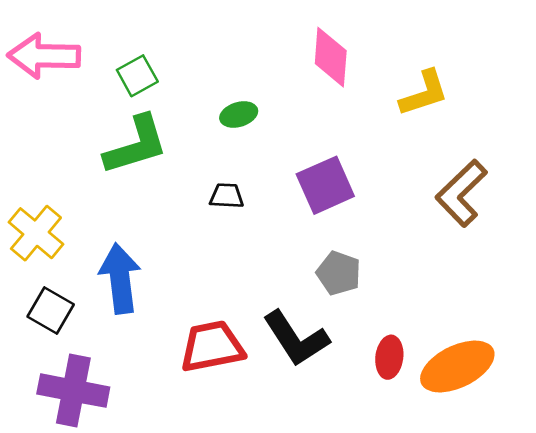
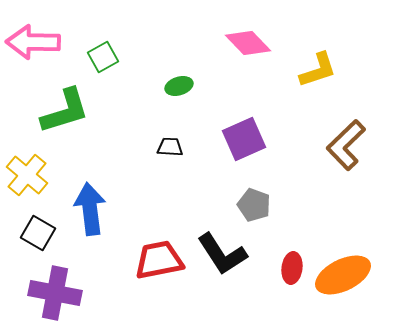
pink diamond: (331, 57) -> (248, 43), turned -48
green L-shape: (136, 145) -> (65, 111), moved

